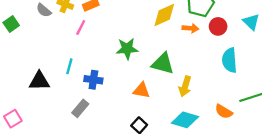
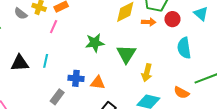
green triangle: (163, 64) -> (126, 54), turned 50
blue cross: (93, 80) -> (76, 78), moved
black triangle: (39, 81) -> (20, 63), moved
orange triangle: (141, 90) -> (98, 83), moved

